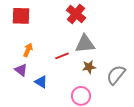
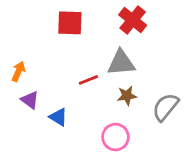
red cross: (76, 14) -> (133, 20), moved
red square: (21, 16) -> (70, 23), moved
orange arrow: (28, 50) -> (18, 71), moved

